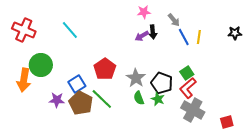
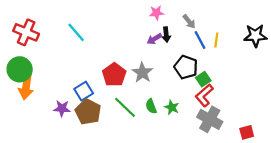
black star: (235, 33) -> (255, 36), size x1.5
green circle: (41, 65) -> (20, 69), moved
gray star: (136, 78) -> (142, 73), moved
black pentagon: (162, 83) -> (186, 67), moved
green line: (102, 99) -> (125, 107), moved

